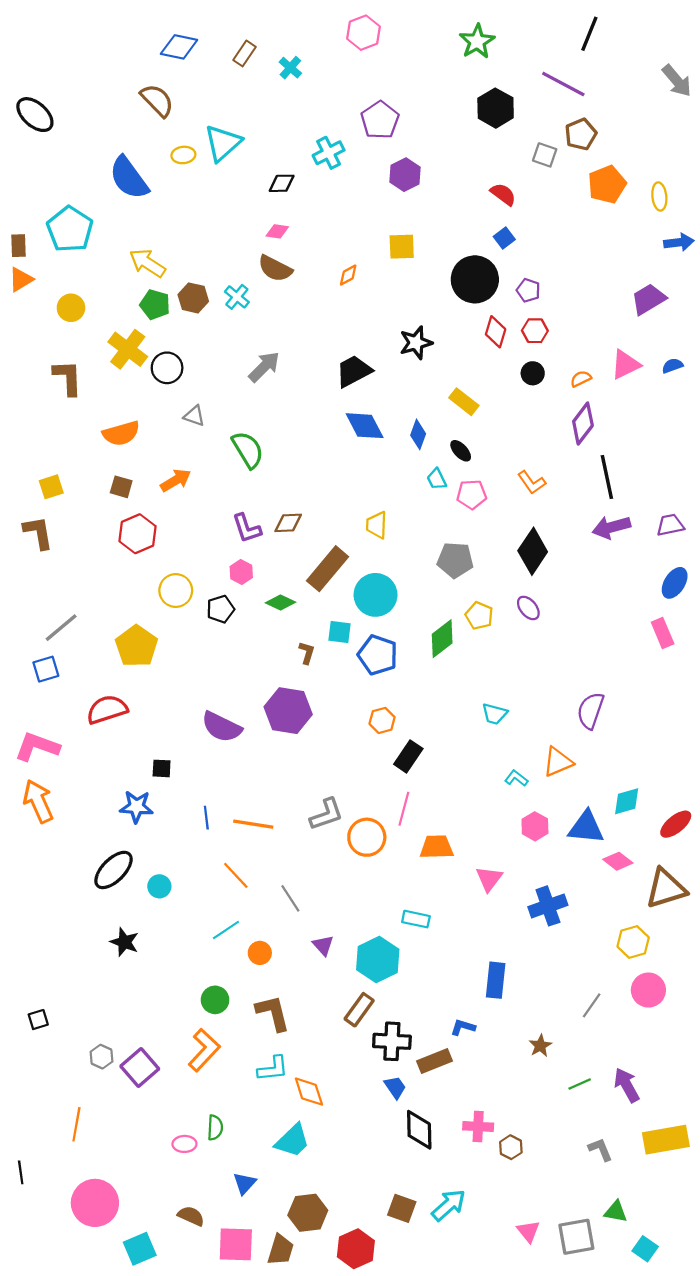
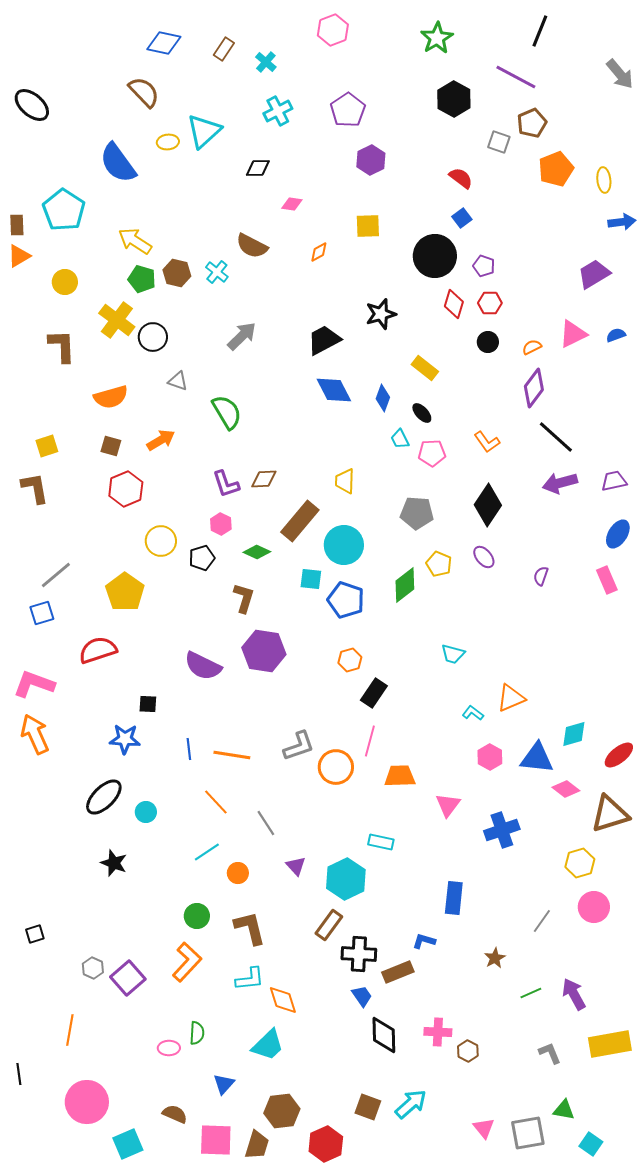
cyan cross: (329, 153) -> (278, 111), moved
pink diamond: (277, 231) -> (292, 204), moved
black line: (607, 477) -> (556, 437), turned -36
brown L-shape: (307, 653) -> (244, 598), moved, size x1.4
purple semicircle: (591, 711) -> (541, 576), moved, size x0.6

